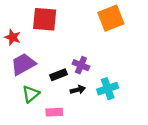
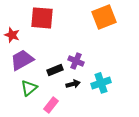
pink rectangle: (54, 112) -> (51, 105), turned -49

